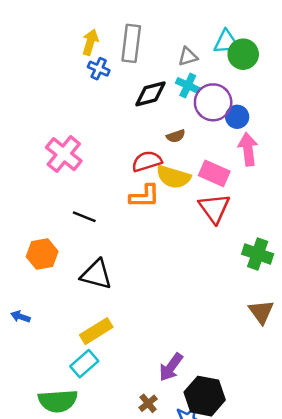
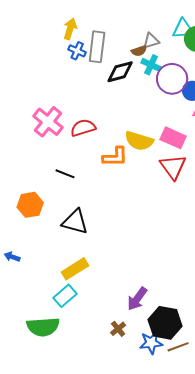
gray rectangle: (131, 43) -> (97, 47), moved
brown semicircle: (176, 136) -> (139, 51), moved
red semicircle: (147, 161) -> (83, 128), moved

